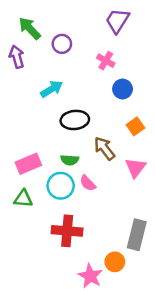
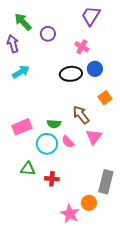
cyan arrow: (52, 89) -> (21, 72), moved
black ellipse: (75, 120) -> (71, 74), moved
pink triangle: (135, 168) -> (94, 137), moved
green triangle: (23, 199) -> (28, 169), moved
red cross: (67, 231) -> (52, 179), size x0.6

